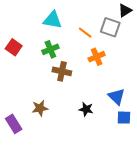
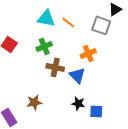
orange line: (85, 33) -> (68, 22), moved
blue triangle: (117, 97) -> (77, 75), moved
blue square: (124, 118) -> (96, 111), moved

